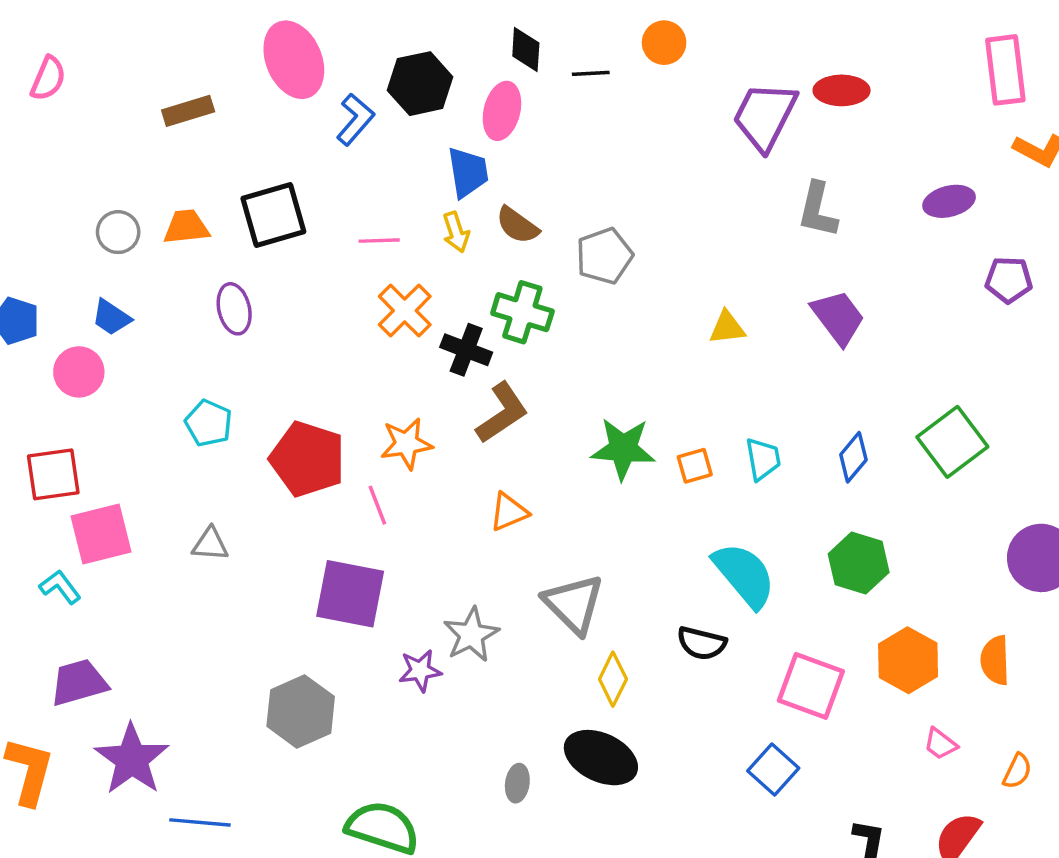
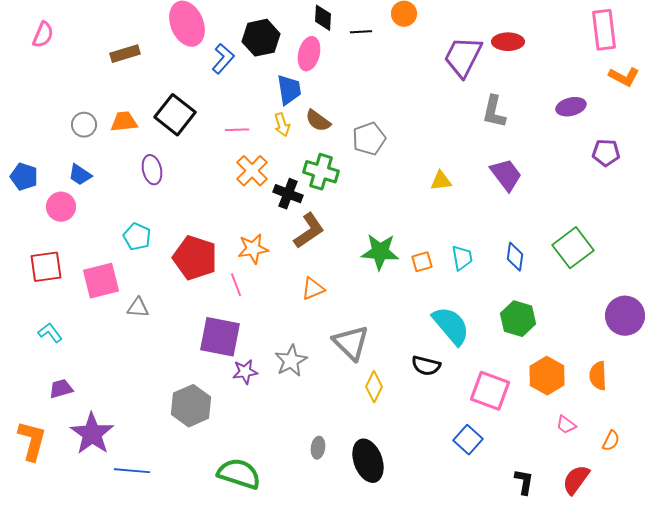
black square: (273, 215) -> (175, 115), turned -36
blue diamond: (853, 457) -> (515, 257), turned -32
pink square: (101, 534) -> (101, 281), moved
purple star: (420, 671) -> (245, 372), moved
purple trapezoid: (79, 682) -> (61, 389), size x0.7
black ellipse: (601, 758) -> (368, 461), moved, turned 45

